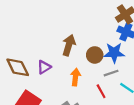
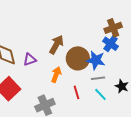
brown circle: (95, 55) -> (78, 58), size x1.5
gray line: (111, 73) -> (98, 78), moved

